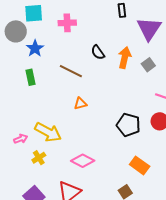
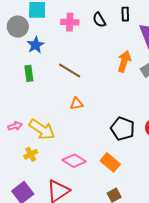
black semicircle: (98, 52) -> (99, 20), moved
pink arrow: (21, 139) -> (15, 126), moved
orange rectangle: (140, 165) -> (110, 162), moved

